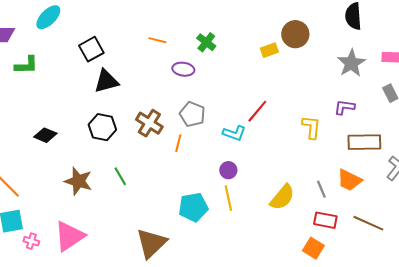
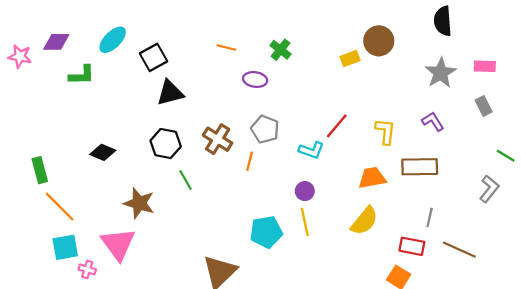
cyan ellipse: (48, 17) -> (113, 40), moved
purple L-shape: (344, 107) -> (433, 121), turned 50
yellow L-shape: (311, 127) -> (385, 131), moved
brown rectangle: (364, 142) -> (420, 167), moved
green line: (120, 176) -> (186, 180), moved
orange trapezoid: (349, 180) -> (372, 178), moved, turned 144
gray line: (321, 189) -> (430, 218), moved, turned 36
pink triangle: (69, 236) -> (118, 244), moved, turned -32

